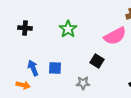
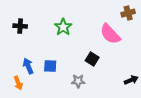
pink semicircle: (115, 36) -> (110, 34), turned 75
orange arrow: (23, 85) -> (18, 83), turned 56

